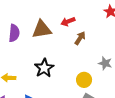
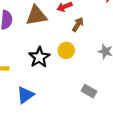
yellow circle: (84, 80) -> (66, 50), moved

